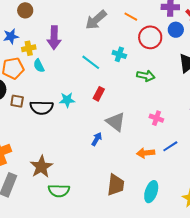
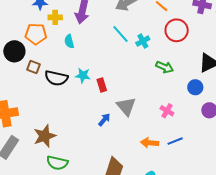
blue circle: (176, 30) -> (195, 87), moved
cyan cross: (119, 54) -> (143, 41), turned 32
cyan line: (91, 62) -> (121, 34), moved
cyan semicircle: (39, 66) -> (69, 41), moved
red rectangle: (99, 94) -> (102, 85), moved, turned -56

